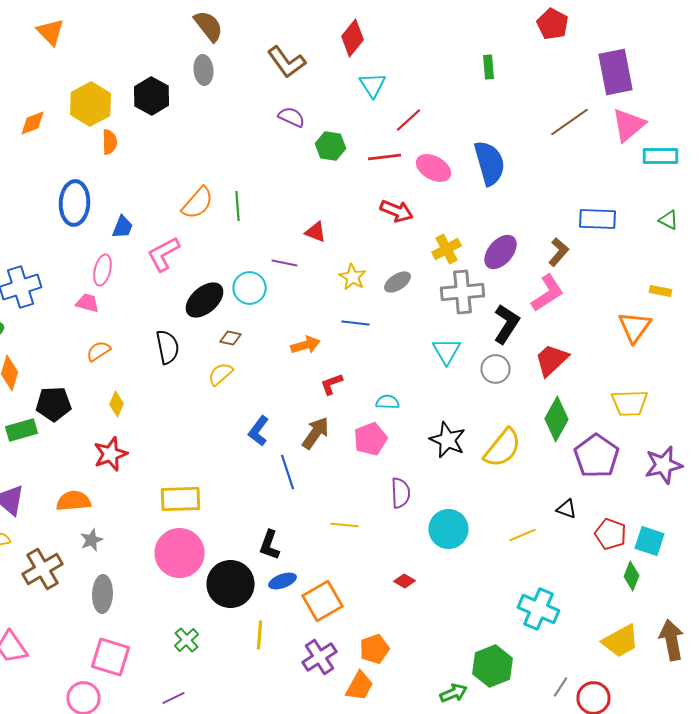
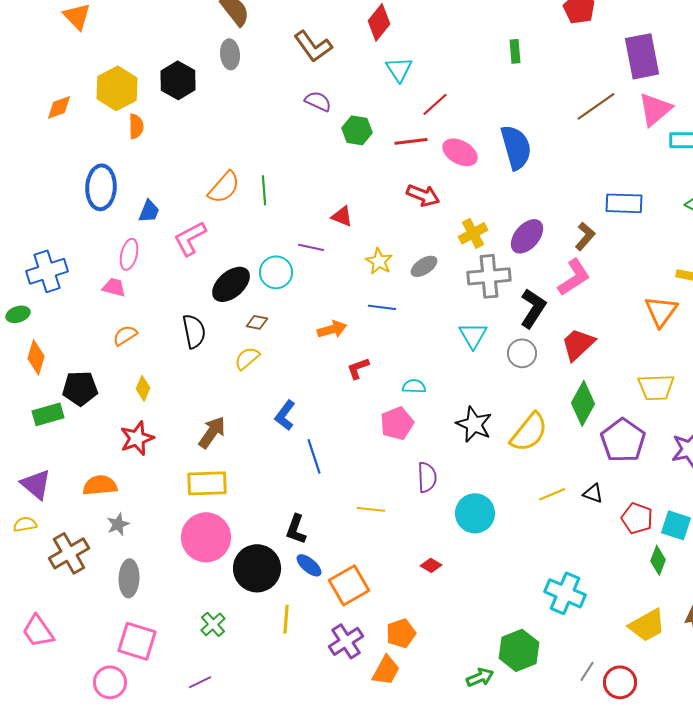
brown arrow: (316, 433) -> (212, 432), moved
yellow line: (522, 535) -> (552, 494), moved
blue ellipse: (282, 581) -> (309, 565), turned 60

